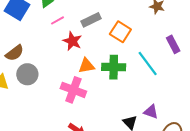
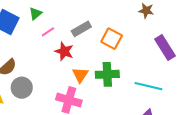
purple rectangle: (173, 44) -> (165, 47), size x1.4
cyan line: (148, 64) -> (148, 86), moved, turned -36
orange triangle: (87, 66) -> (80, 75), turned -42

